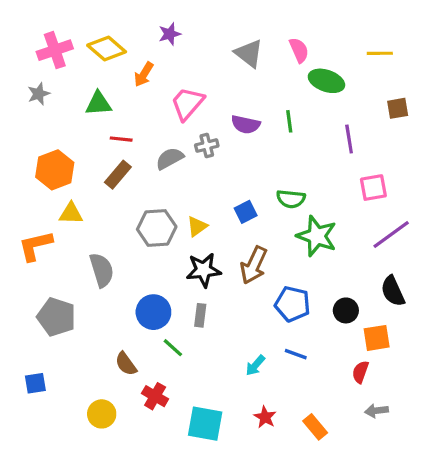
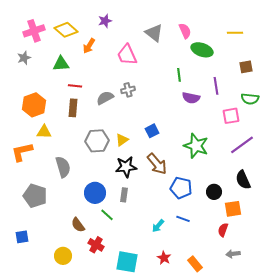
pink trapezoid: (187, 103) -> (127, 55), moved, turned -65
purple semicircle: (246, 125) -> (191, 98), moved
brown rectangle: (118, 175) -> (73, 108), turned -36
green semicircle: (291, 199) -> (250, 99), moved
brown arrow: (254, 265) -> (157, 164), turned -65

